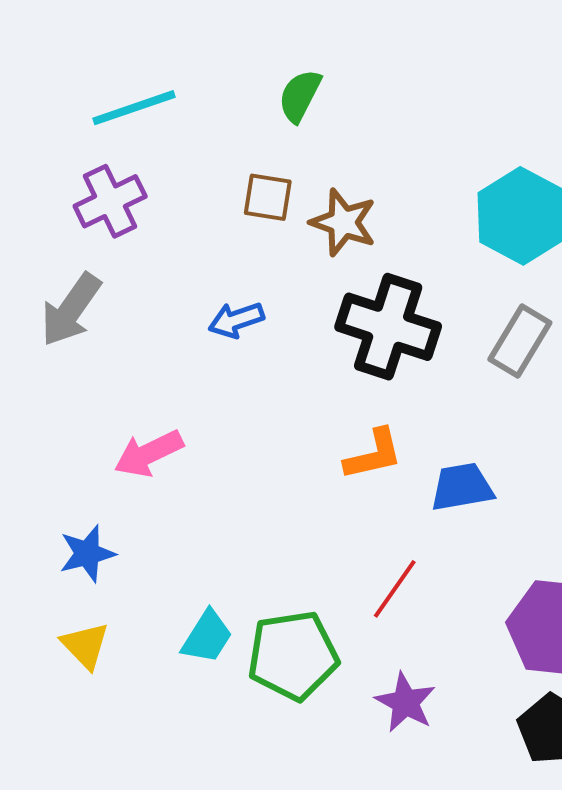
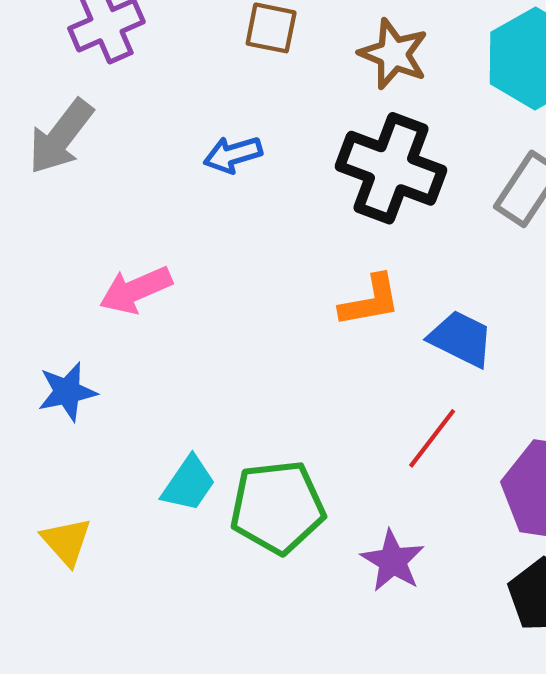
brown star: (343, 222) -> (394, 54), moved
blue trapezoid: (462, 487) -> (461, 339), turned 34
red line: (395, 589) -> (432, 438), moved
yellow triangle: (85, 645) -> (66, 541), moved

